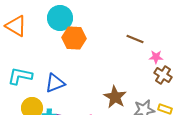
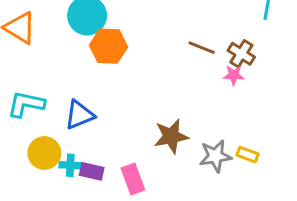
brown cross: (163, 75) -> (241, 54), moved
brown star: (115, 97) -> (171, 136), turned 30

